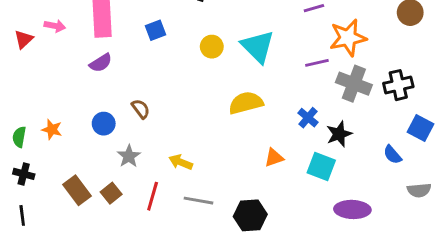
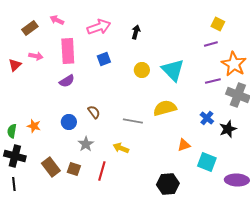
orange star: (348, 38) -> (234, 64), turned -30
cyan square: (321, 167) -> (207, 162), moved
black cross: (24, 174) -> (15, 156), size x1.5
brown square: (111, 193) -> (74, 169), turned -32
gray line: (198, 201) -> (133, 121), moved

